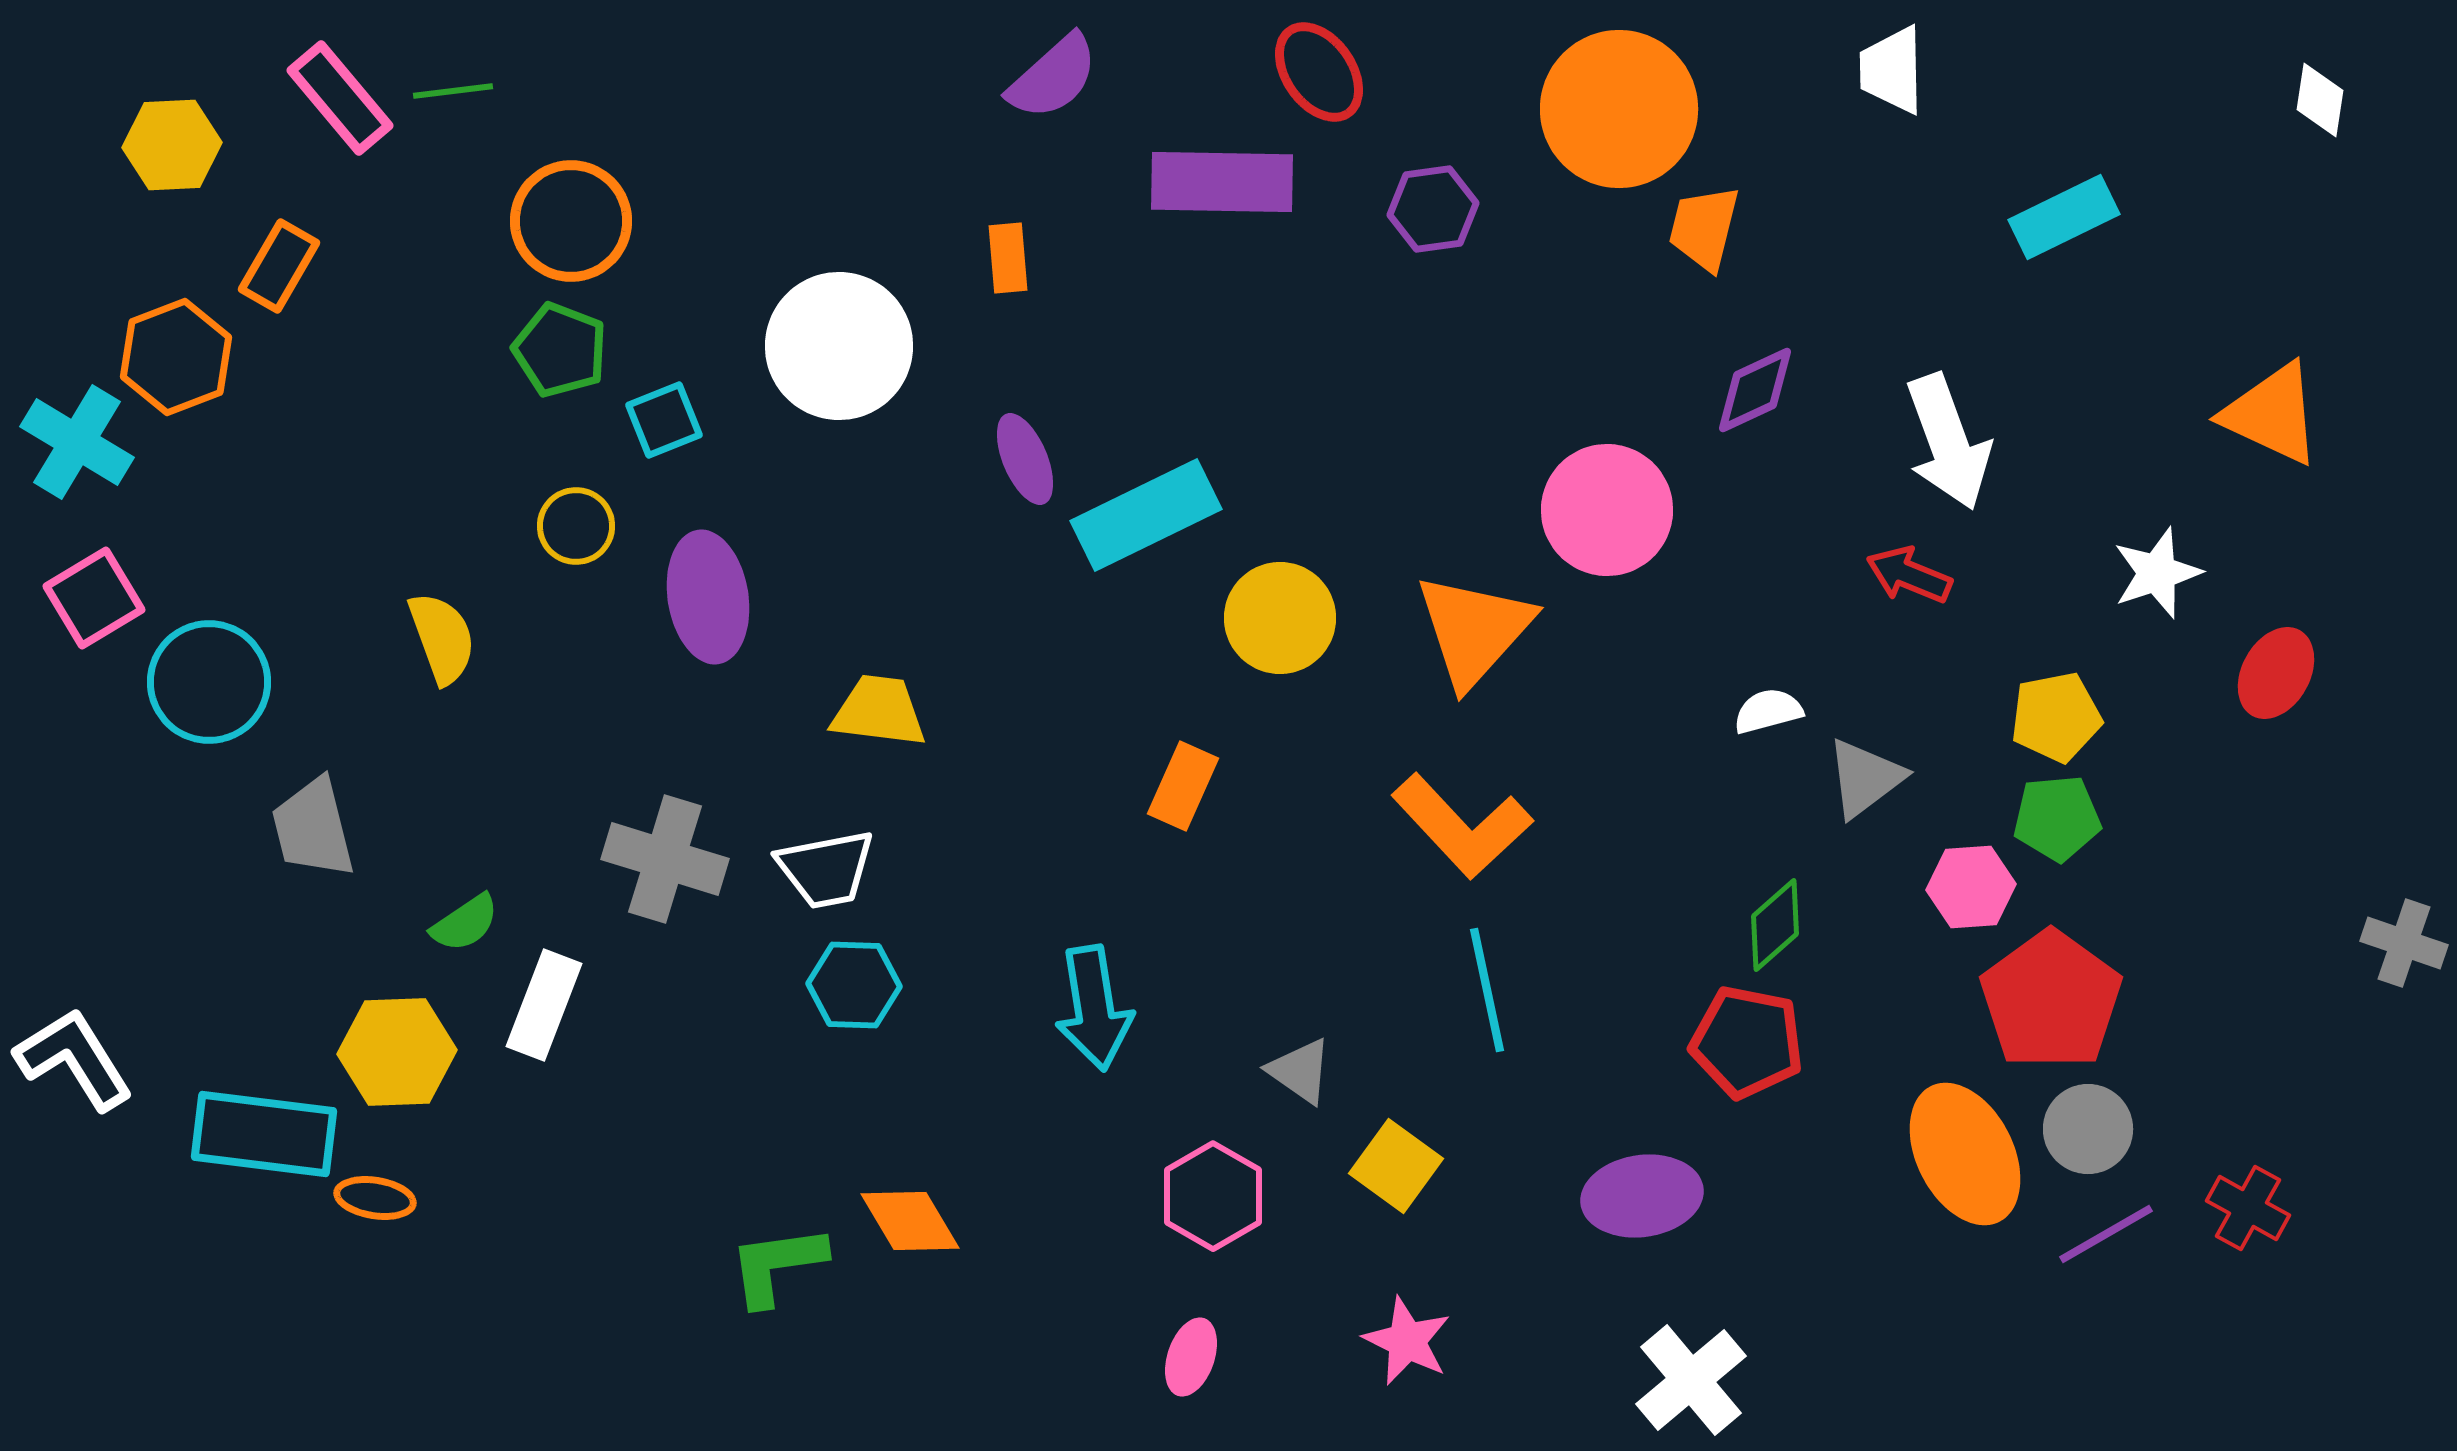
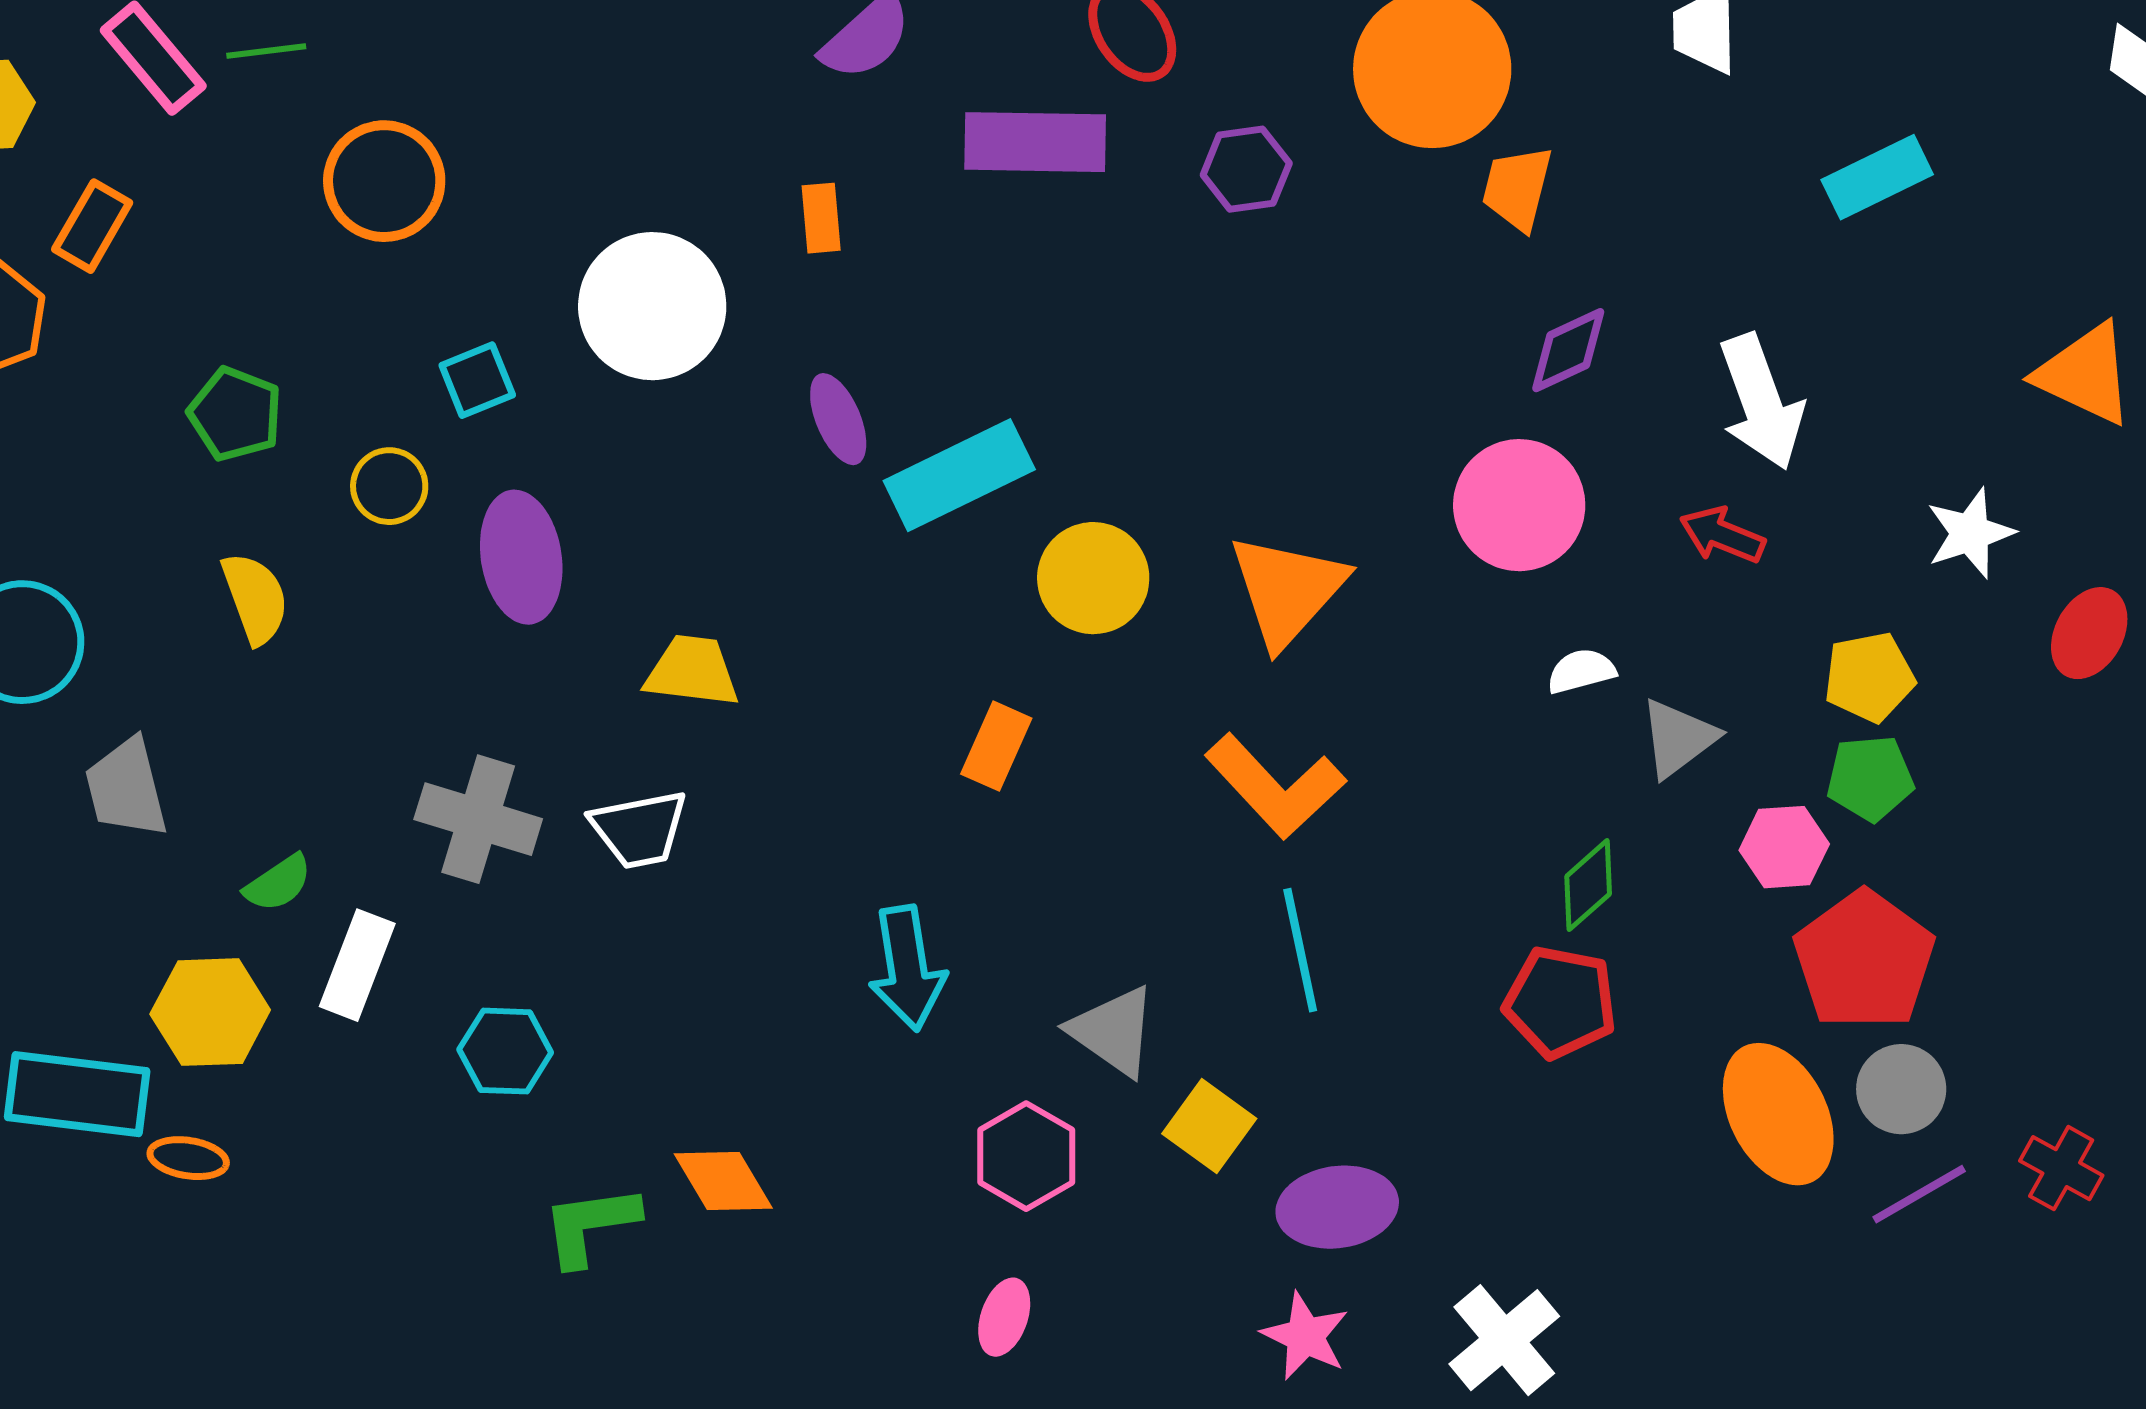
green pentagon: (560, 350) -> (235, 414), moved
pink circle: (1607, 510) -> (1519, 505), moved
cyan hexagon: (854, 985) -> (505, 1051), moved
gray triangle: (1300, 1071) -> (1113, 1031), size x1.4
purple ellipse: (1642, 1196) -> (1337, 1207), moved
pink star: (1407, 1341) -> (1305, 1336), moved

